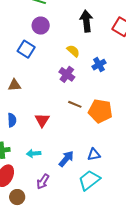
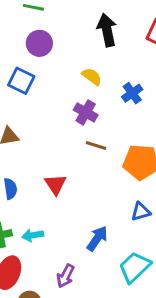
brown line: (75, 104) -> (96, 145), moved
cyan arrow: (34, 153) -> (33, 235), moved
blue triangle: (94, 155) -> (141, 212), moved

